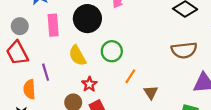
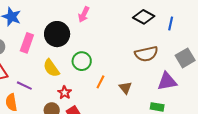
pink rectangle: (53, 25) -> (27, 43), turned 30
purple line: (46, 72) -> (24, 86), turned -42
brown triangle: (151, 92) -> (125, 88), moved

